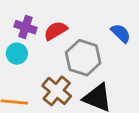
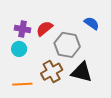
brown cross: (57, 91) -> (52, 72), turned 30

